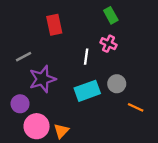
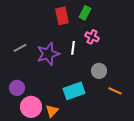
green rectangle: (111, 15) -> (85, 13), moved, turned 56
red rectangle: (54, 25) -> (62, 16), moved
purple star: (42, 79) -> (48, 54), moved
cyan rectangle: (87, 91) -> (74, 91), moved

